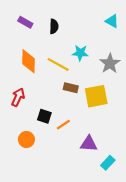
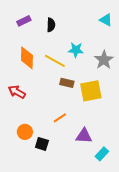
purple rectangle: (25, 22) -> (24, 21), turned -56
red arrow: (18, 97) -> (17, 92), turned -84
black square: (44, 116) -> (42, 144), moved

